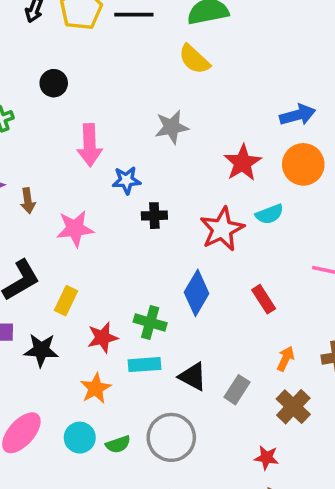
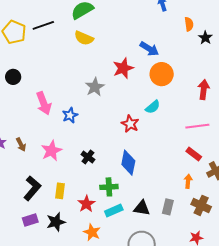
blue arrow: (298, 115) -> (149, 49), turned 66
gray star: (172, 127) -> (95, 87), moved
red star: (243, 163) -> (123, 68), moved, turned 30
black cross: (154, 216) -> (88, 157), moved, turned -32
red star: (222, 229) -> (130, 124), size x0.7
red rectangle: (264, 299) -> (194, 154), moved

